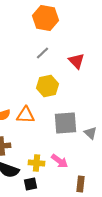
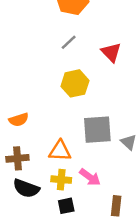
orange triangle: (26, 115) -> (60, 151), moved
black square: (30, 184) -> (66, 206), moved

